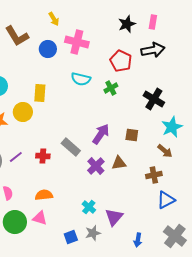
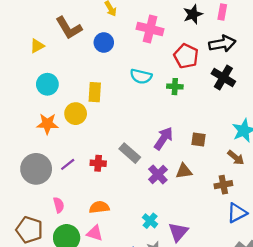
pink cross: (77, 42) -> (150, 29), moved
green cross: (111, 88) -> (175, 87), turned 32
black cross: (154, 99) -> (223, 77), moved

